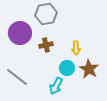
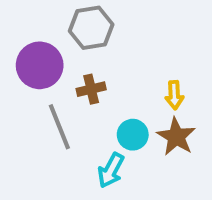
yellow arrow: (76, 48) -> (174, 95), moved
gray line: (17, 77) -> (59, 127), moved, turned 30

